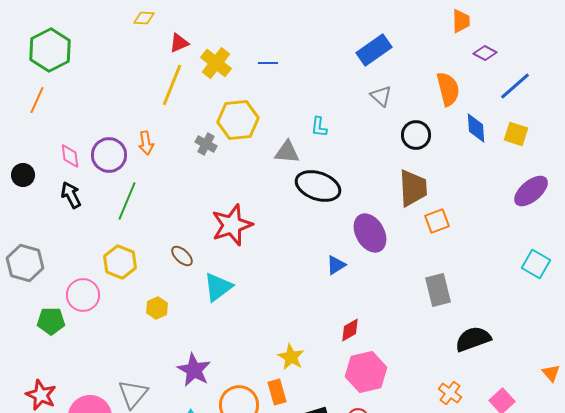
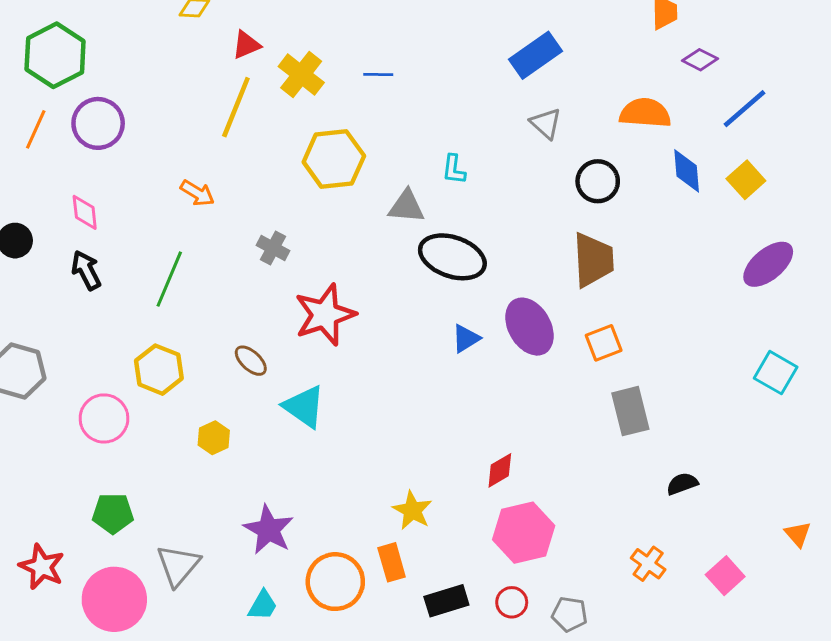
orange semicircle: (448, 89) -> (645, 113), turned -72
yellow square: (516, 134) -> (746, 180), turned 30
orange arrow: (146, 143) -> (197, 193), turned -50
gray cross: (206, 144) -> (273, 248), moved
purple circle: (109, 155) -> (98, 123), moved
orange square: (437, 221) -> (604, 343), moved
blue triangle: (336, 265) -> (466, 338), moved
cyan triangle: (218, 287) -> (304, 407), turned -48
green pentagon: (51, 321) -> (113, 513), moved
black semicircle: (473, 339) -> (682, 484), size x0.6

